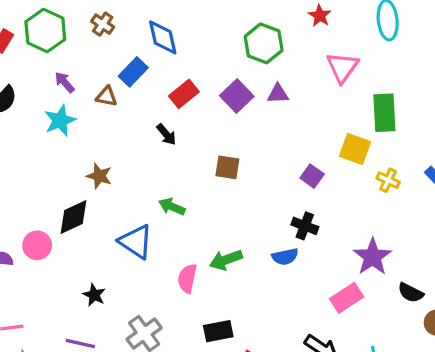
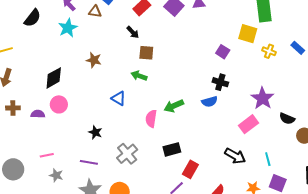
brown square: (227, 167) -> (146, 53), moved
black diamond: (74, 217) -> (54, 78), moved
blue triangle: (136, 242) -> (119, 98), size x0.7

